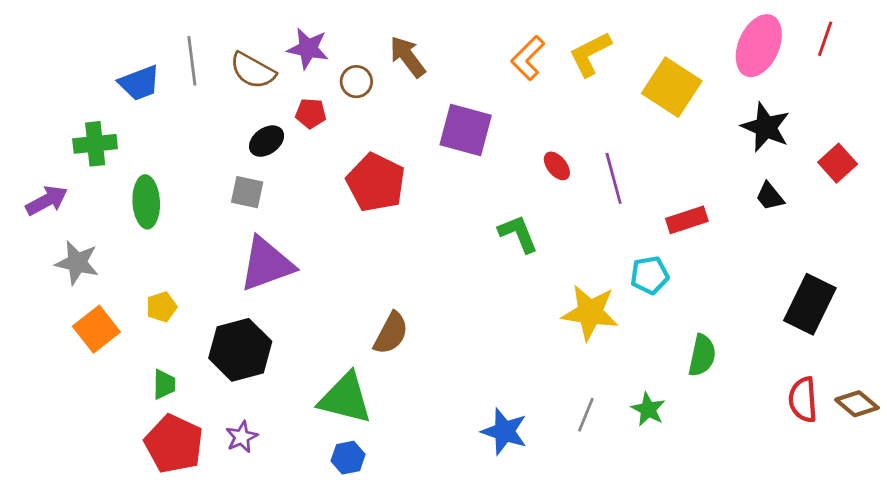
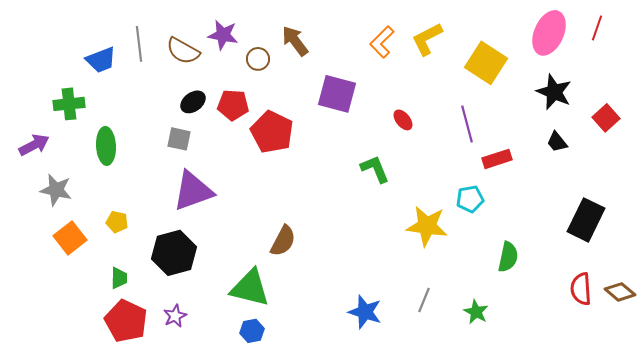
red pentagon: (311, 113) -> (233, 105), moved, size x1.4
purple line: (614, 178) -> (467, 124), moved
yellow pentagon: (161, 307) -> (117, 222), turned 30
green star: (648, 409) -> (476, 312), moved

